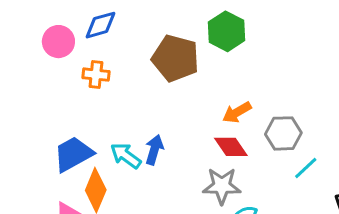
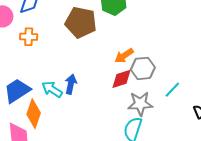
gray hexagon: (283, 133) -> (143, 68), moved
red diamond: (231, 147) -> (122, 79), turned -70
gray star: (222, 186) -> (140, 104), moved

